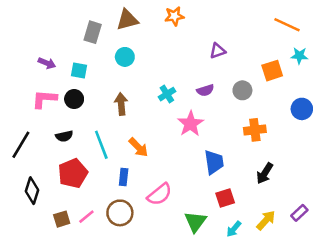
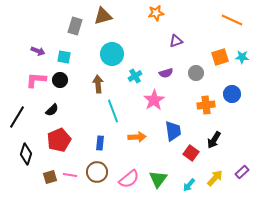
orange star: (174, 16) -> (156, 13), moved
cyan star: (299, 56) -> (242, 57), moved
cyan circle: (125, 57) -> (112, 54), moved, size x1.5
blue circle: (302, 109) -> (232, 94), moved
black semicircle: (64, 136) -> (52, 110), turned -32
cyan line: (101, 145) -> (113, 111), moved
orange arrow: (138, 147) -> (137, 137), moved, turned -48
pink semicircle: (160, 194) -> (129, 179), moved
red square: (225, 198) -> (191, 153), moved, turned -35
pink line: (86, 217) -> (70, 175), turned 48

